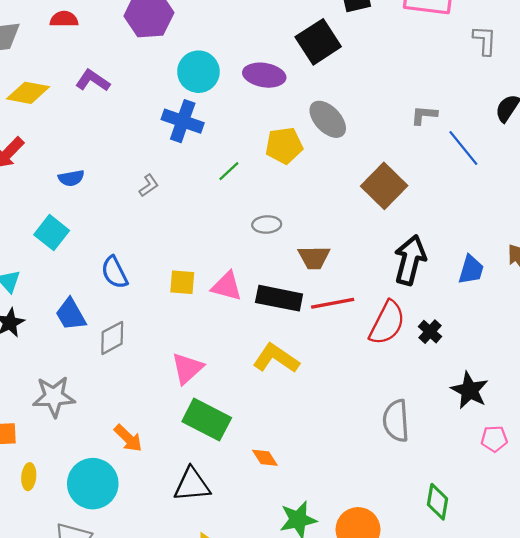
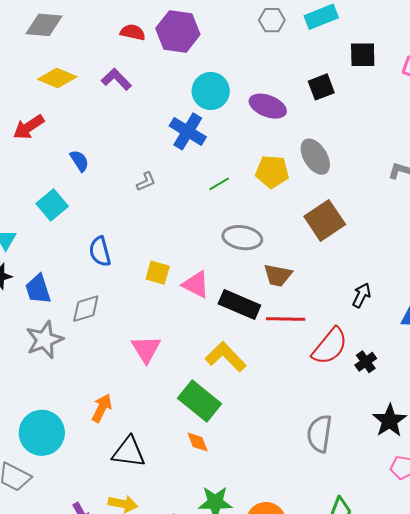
red semicircle: (64, 19) -> (133, 32), moved
black square: (318, 42) -> (321, 87), size x0.7
blue semicircle: (71, 178) -> (79, 161), turned -125
brown square: (384, 186) -> (325, 220), moved
gray ellipse: (267, 224) -> (242, 238), size x1.5
black arrow: (410, 260) -> (361, 295), size x0.6
blue trapezoid: (71, 314) -> (38, 289), moved
pink triangle: (187, 368) -> (146, 349), turned -32
gray star: (54, 397) -> (44, 340), moved, turned -30
green rectangle: (207, 420) -> (200, 401), moved
orange arrow: (128, 438) -> (102, 408), moved, turned -120

